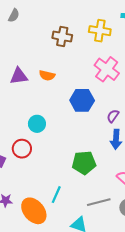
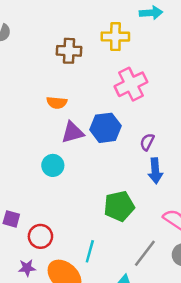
pink cross: (107, 69) -> (131, 84), turned 35
purple triangle: (19, 76) -> (73, 132), moved
red circle: (22, 149) -> (40, 236), moved
gray line: (99, 202) -> (145, 253), turned -30

